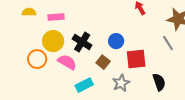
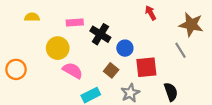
pink rectangle: (56, 17) -> (75, 22), moved
black cross: (82, 42) -> (100, 34), moved
orange circle: (37, 59) -> (16, 69), moved

